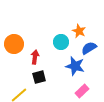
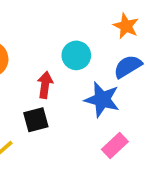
orange star: (79, 31) -> (126, 26), moved
red arrow: (35, 57) -> (45, 85), moved

